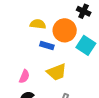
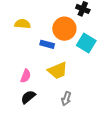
yellow semicircle: (38, 24) -> (23, 24), moved

